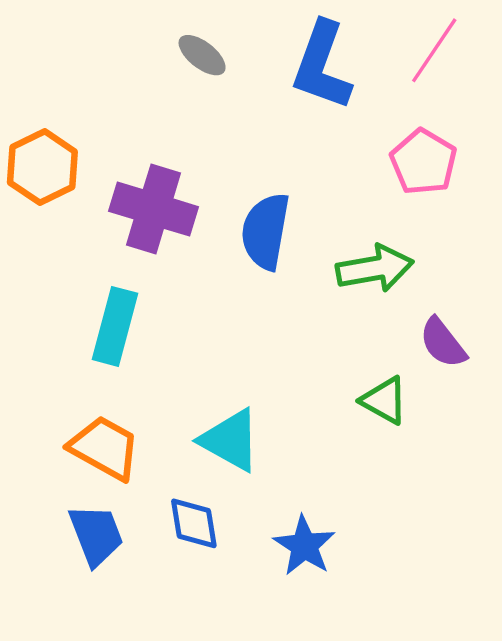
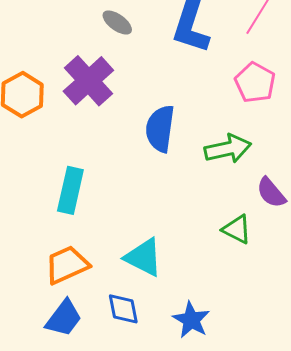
purple cross: (153, 209) -> (88, 81), moved, turned 33
orange trapezoid: (105, 448) -> (67, 265), turned -51
blue trapezoid: (96, 535) -> (64, 318), turned 60

